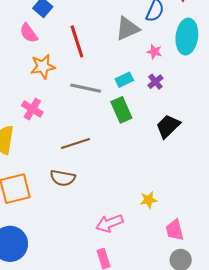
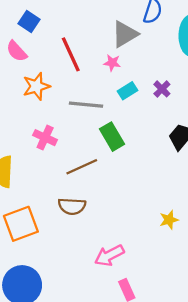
pink star: (154, 52) -> (112, 63), moved
pink cross: (32, 109) -> (45, 138), moved
green rectangle: (121, 110) -> (112, 137), moved
pink arrow: (109, 223) -> (109, 255), moved

